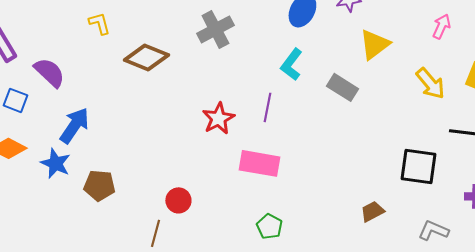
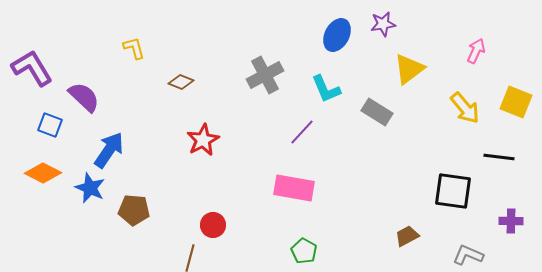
gray cross: (215, 29) -> (265, 75), moved
brown diamond: (146, 57) -> (181, 82), size x0.6
cyan L-shape: (291, 64) -> (326, 89), turned -60
purple line: (267, 107) -> (302, 132), turned 32
red star: (218, 118) -> (203, 140), moved

